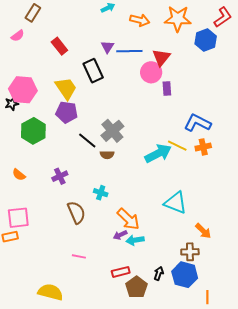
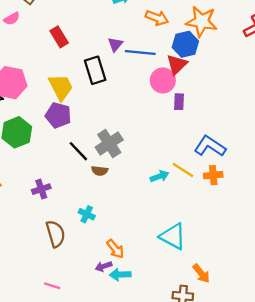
blue hexagon: (206, 40) -> (185, 44), moved
cyan arrow: (158, 153) -> (160, 176), size x0.6
orange arrow: (128, 219) -> (115, 249), size x0.7

